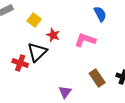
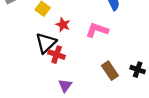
red cross: (20, 63) -> (57, 55), moved
purple triangle: (65, 92) -> (65, 86), moved

